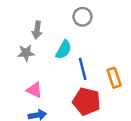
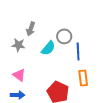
gray circle: (82, 17) -> (64, 36), moved
blue line: (83, 69) -> (78, 52), moved

